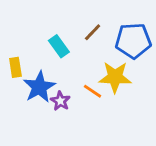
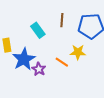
brown line: (93, 32) -> (62, 20), turned -40
yellow star: (115, 77) -> (78, 52), size x0.7

